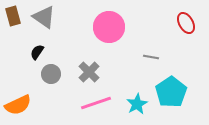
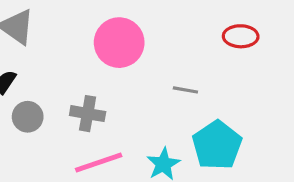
red ellipse: (186, 23) -> (241, 36), turned -60
gray cross: (89, 72) -> (88, 114), turned -35

